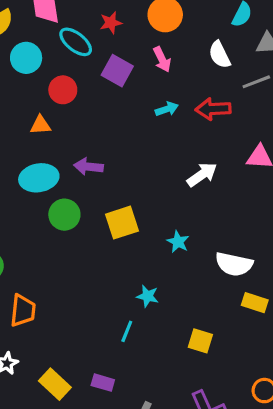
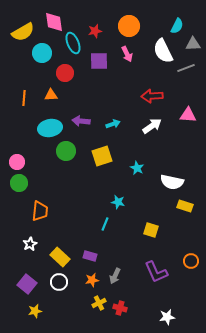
cyan ellipse: (76, 42) -> (73, 43), turned 30
white semicircle: (220, 55) -> (163, 51), size x1.4
purple square: (117, 71) -> (99, 61), turned -30
cyan arrow: (167, 109) -> (113, 124), moved
red arrow: (213, 109) -> (152, 96), moved

